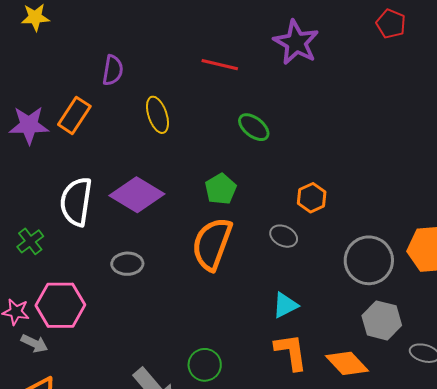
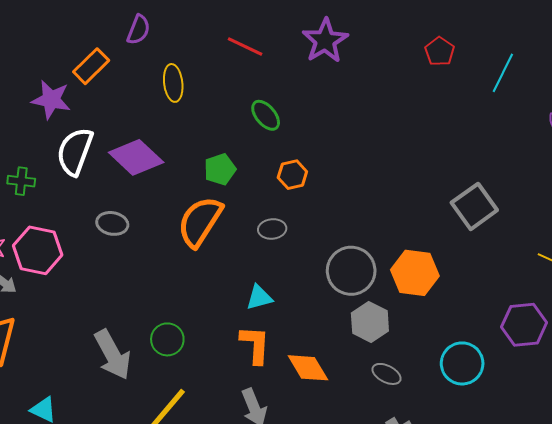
red pentagon: (391, 24) -> (440, 51), moved
purple star: (29, 125) -> (51, 100), moved
orange hexagon: (312, 198) -> (292, 175), moved
gray ellipse: (284, 236) -> (272, 229), turned -44
green cross: (30, 241) -> (21, 181), turned 32
gray hexagon: (382, 320) -> (370, 322), moved

